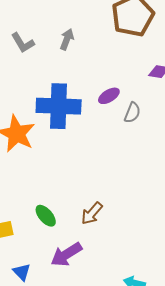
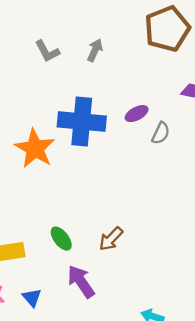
purple arrow: (66, 254) -> (81, 281), turned 84

